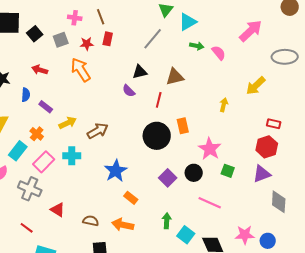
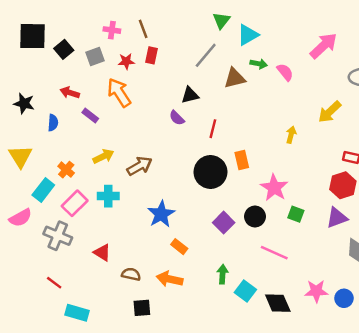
brown triangle: (175, 77) -> (235, 78), moved
purple rectangle: (46, 107) -> (90, 115), moved
red triangle: (58, 210) -> (102, 253), moved

